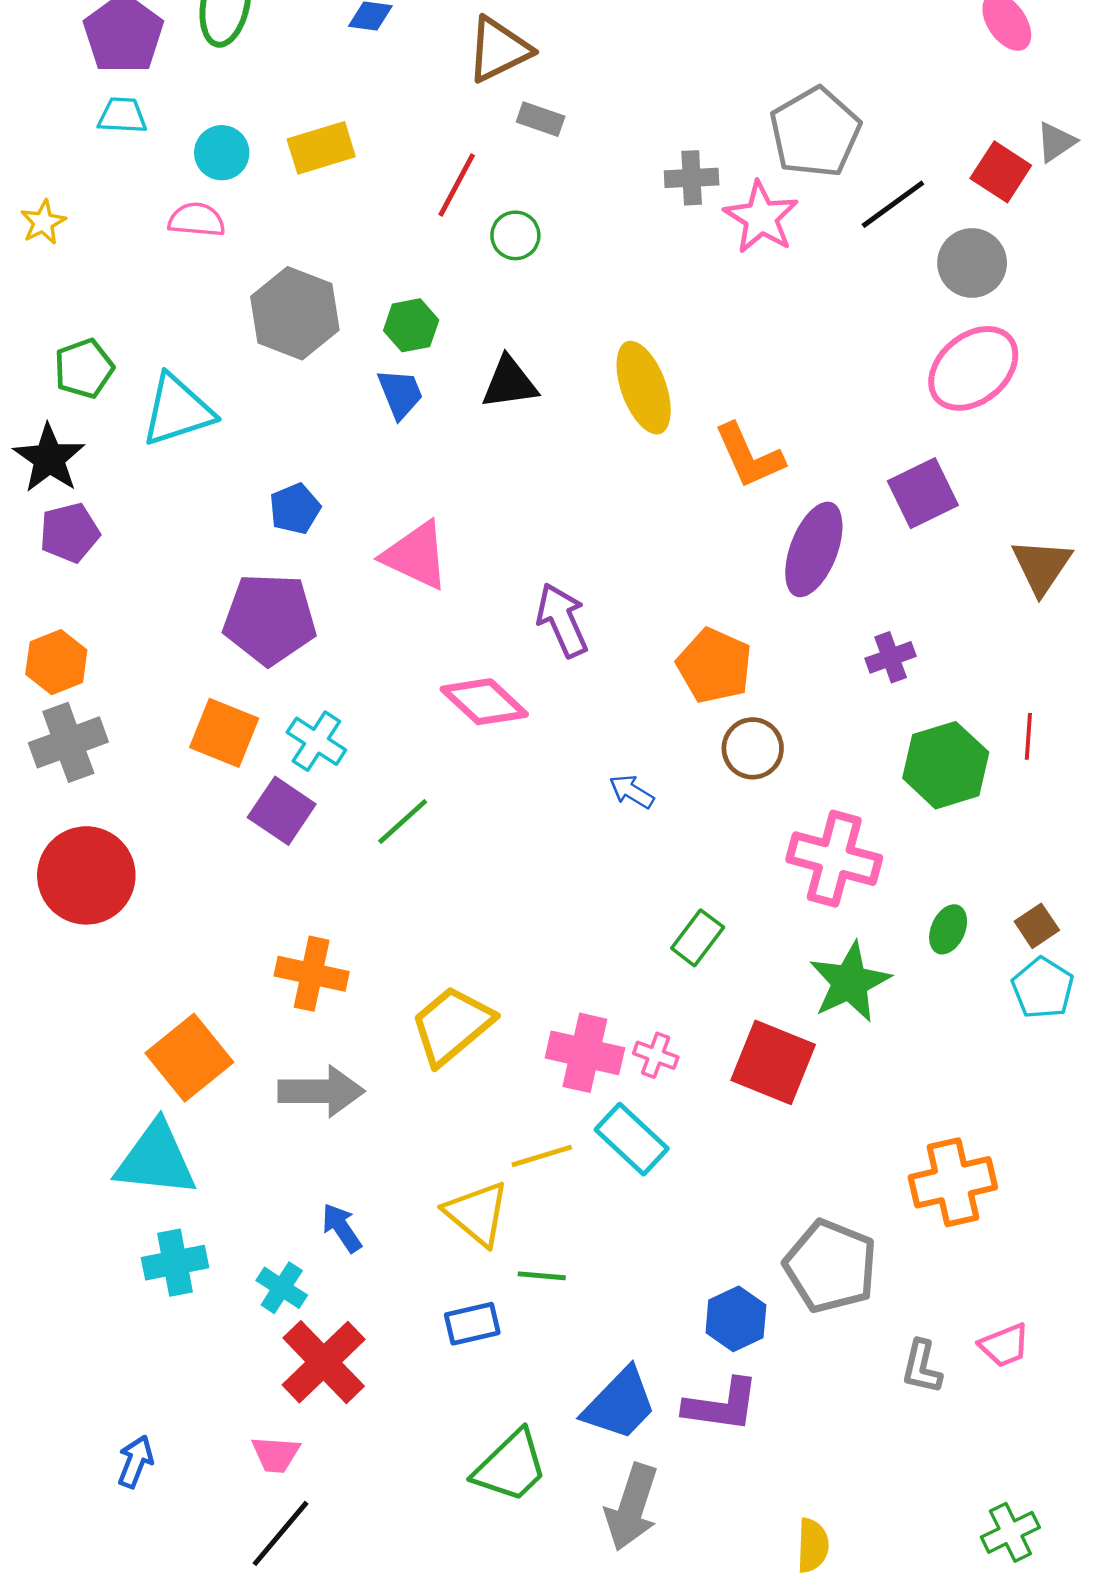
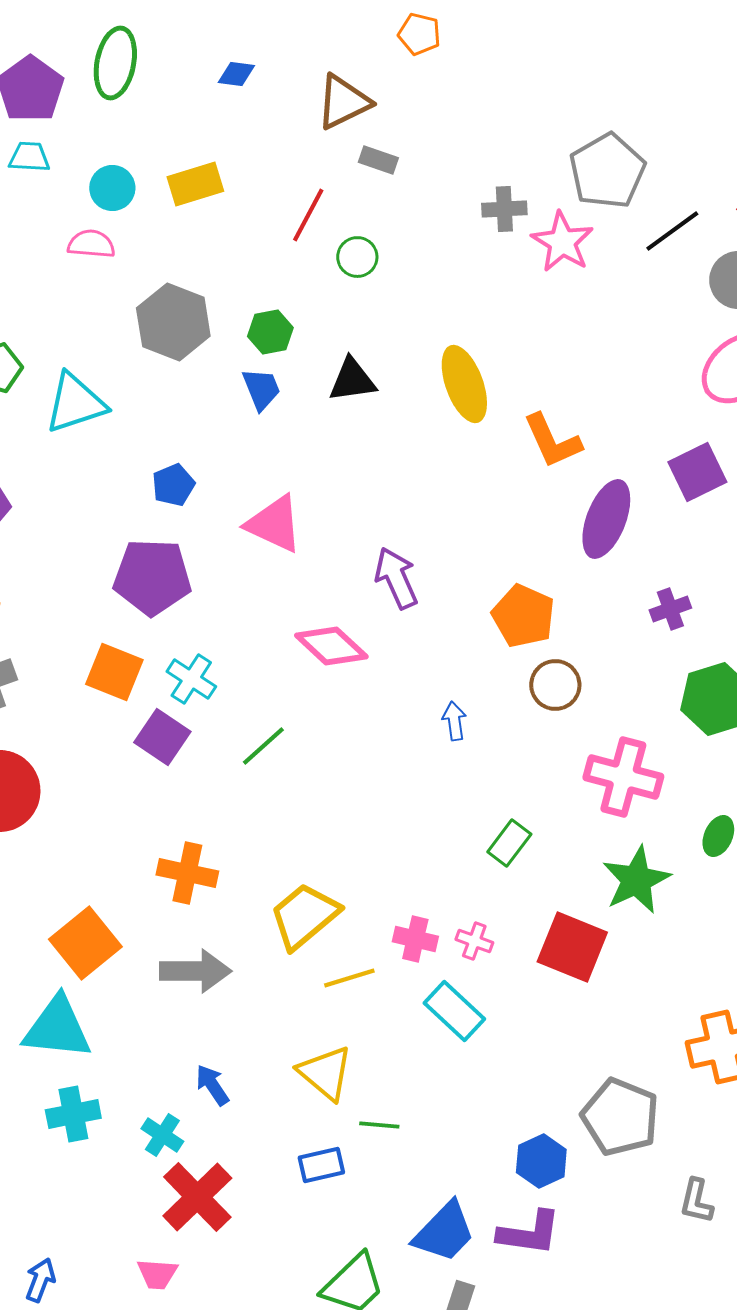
blue arrow: (632, 792) -> (454, 721), turned 51
pink cross: (585, 1053) -> (415, 939), size x0.7
yellow line: (542, 1156) -> (349, 978), moved

